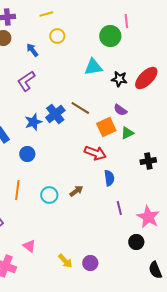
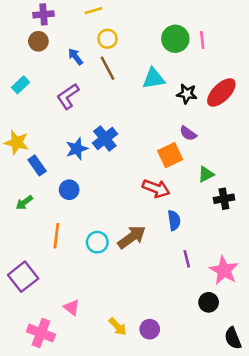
pink line: (126, 21) -> (202, 40), moved
brown line: (80, 108) -> (107, 68), moved, turned 30
green triangle: (127, 133) -> (206, 174), moved
brown arrow: (76, 191) -> (132, 237), size x1.6

